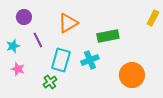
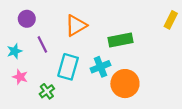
orange circle: (132, 75) -> (125, 84), moved
green cross: (50, 82) -> (47, 91), moved

